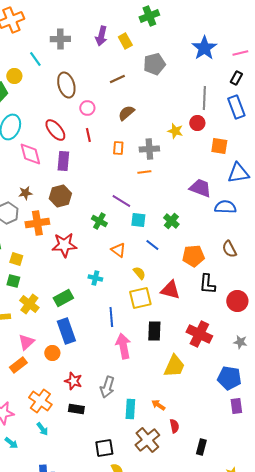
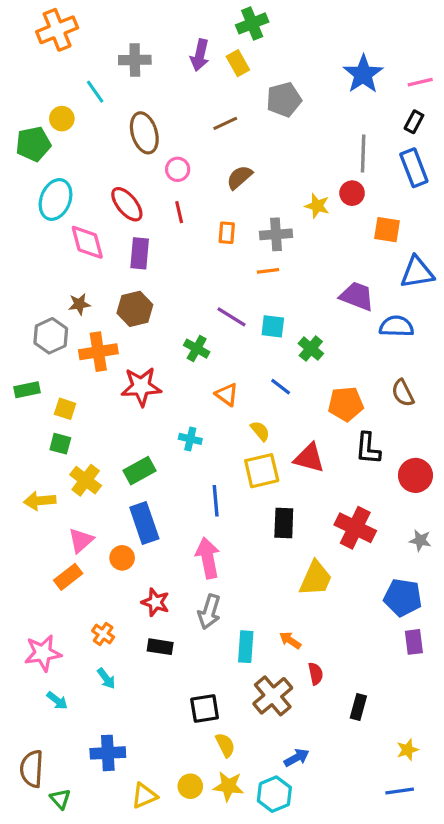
green cross: (149, 16) -> (252, 23), moved
cyan square: (138, 220) -> (273, 326), moved
pink arrow: (123, 346) -> (208, 558), moved
orange cross: (40, 401) -> (103, 634), size x0.6

